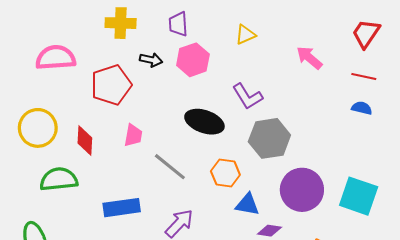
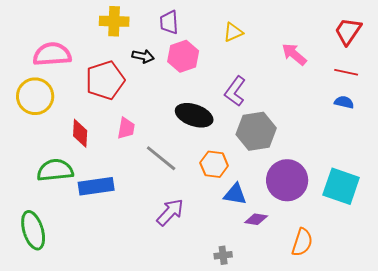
purple L-shape: (247, 96) -> (235, 91), turned 68
yellow circle: (38, 128) -> (35, 96), moved
blue rectangle: (122, 208) -> (96, 186), moved

